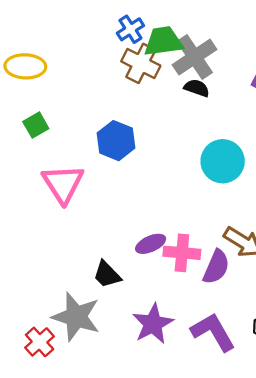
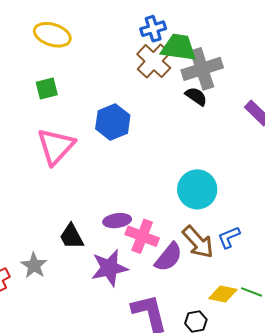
cyan circle: (223, 161) -> (197, 189), moved
gray star: (76, 317) -> (34, 265), size x0.6
purple star: (153, 324) -> (109, 268), moved

